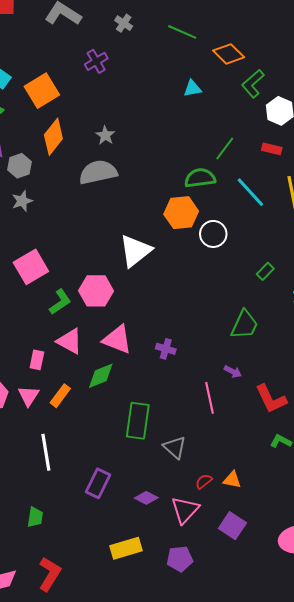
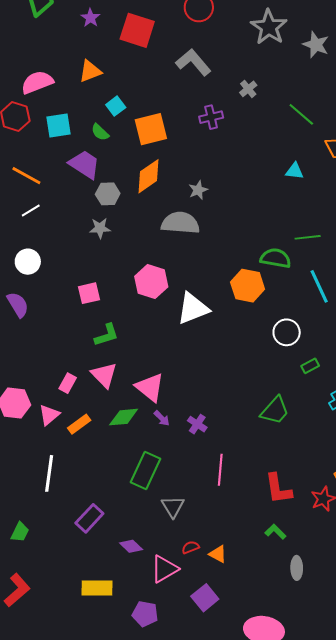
green line: (225, 148) -> (308, 237), turned 30
white circle: (213, 234) -> (287, 332), moved
pink square: (31, 267) -> (89, 293), size x0.7
pink hexagon: (96, 291) -> (151, 282), moved
purple cross: (166, 349) -> (197, 424), moved
purple arrow: (233, 372) -> (162, 418), moved

